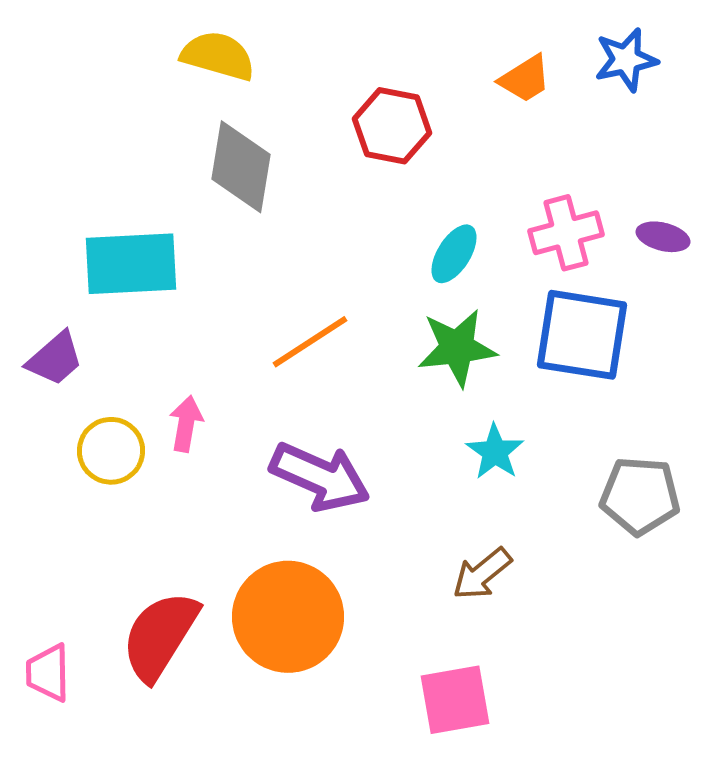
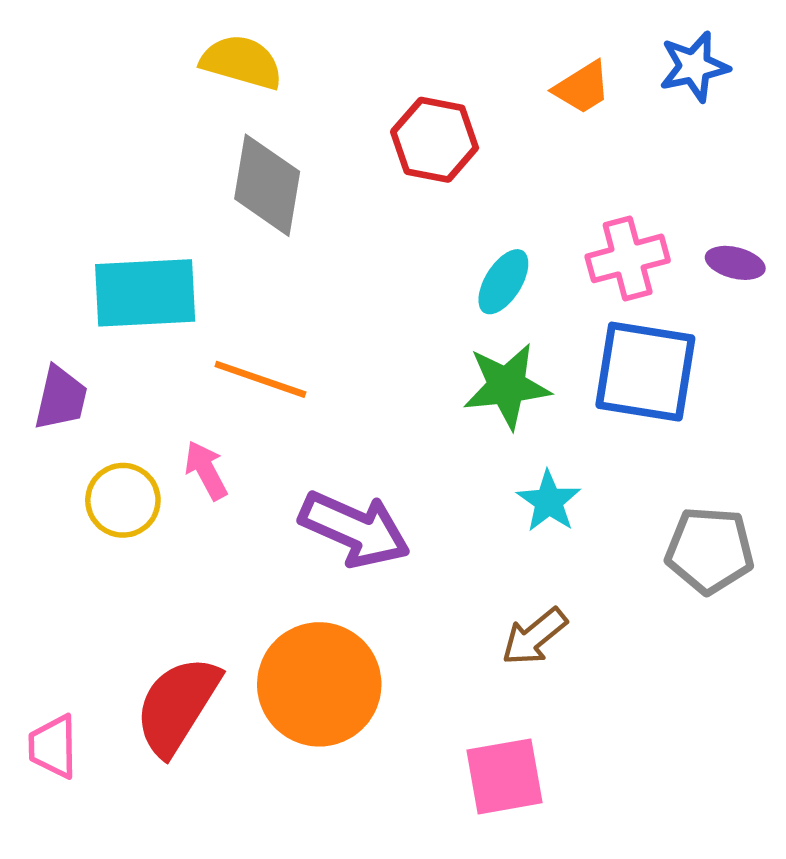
orange line: (310, 342) -> (260, 379), moved, turned 52
purple trapezoid: (55, 359) -> (61, 398), turned -36
pink arrow: (186, 424) -> (206, 470), turned -38

